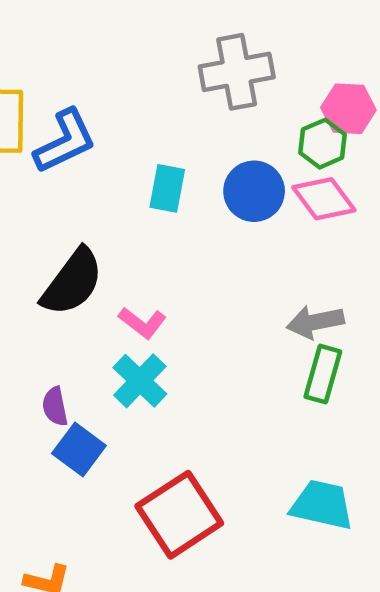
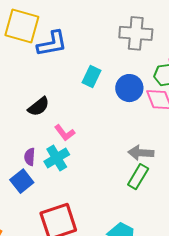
black semicircle: (72, 282) -> (39, 107), size x0.7
purple semicircle: (55, 406) -> (30, 157), moved

